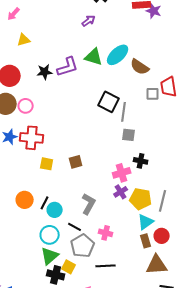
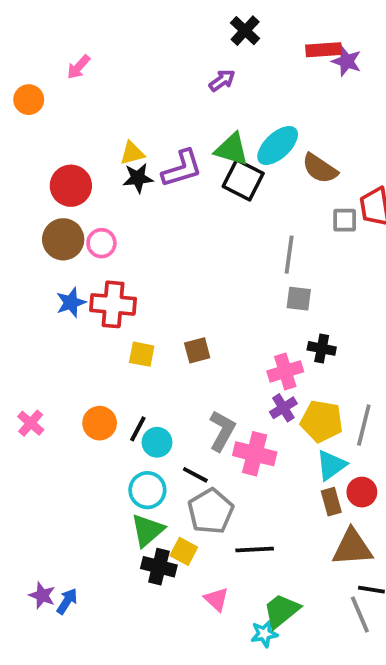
yellow triangle: (24, 40) -> (132, 153), moved
black square: (109, 102) -> (243, 180), moved
pink cross: (106, 233) -> (255, 454), moved, size x1.5

